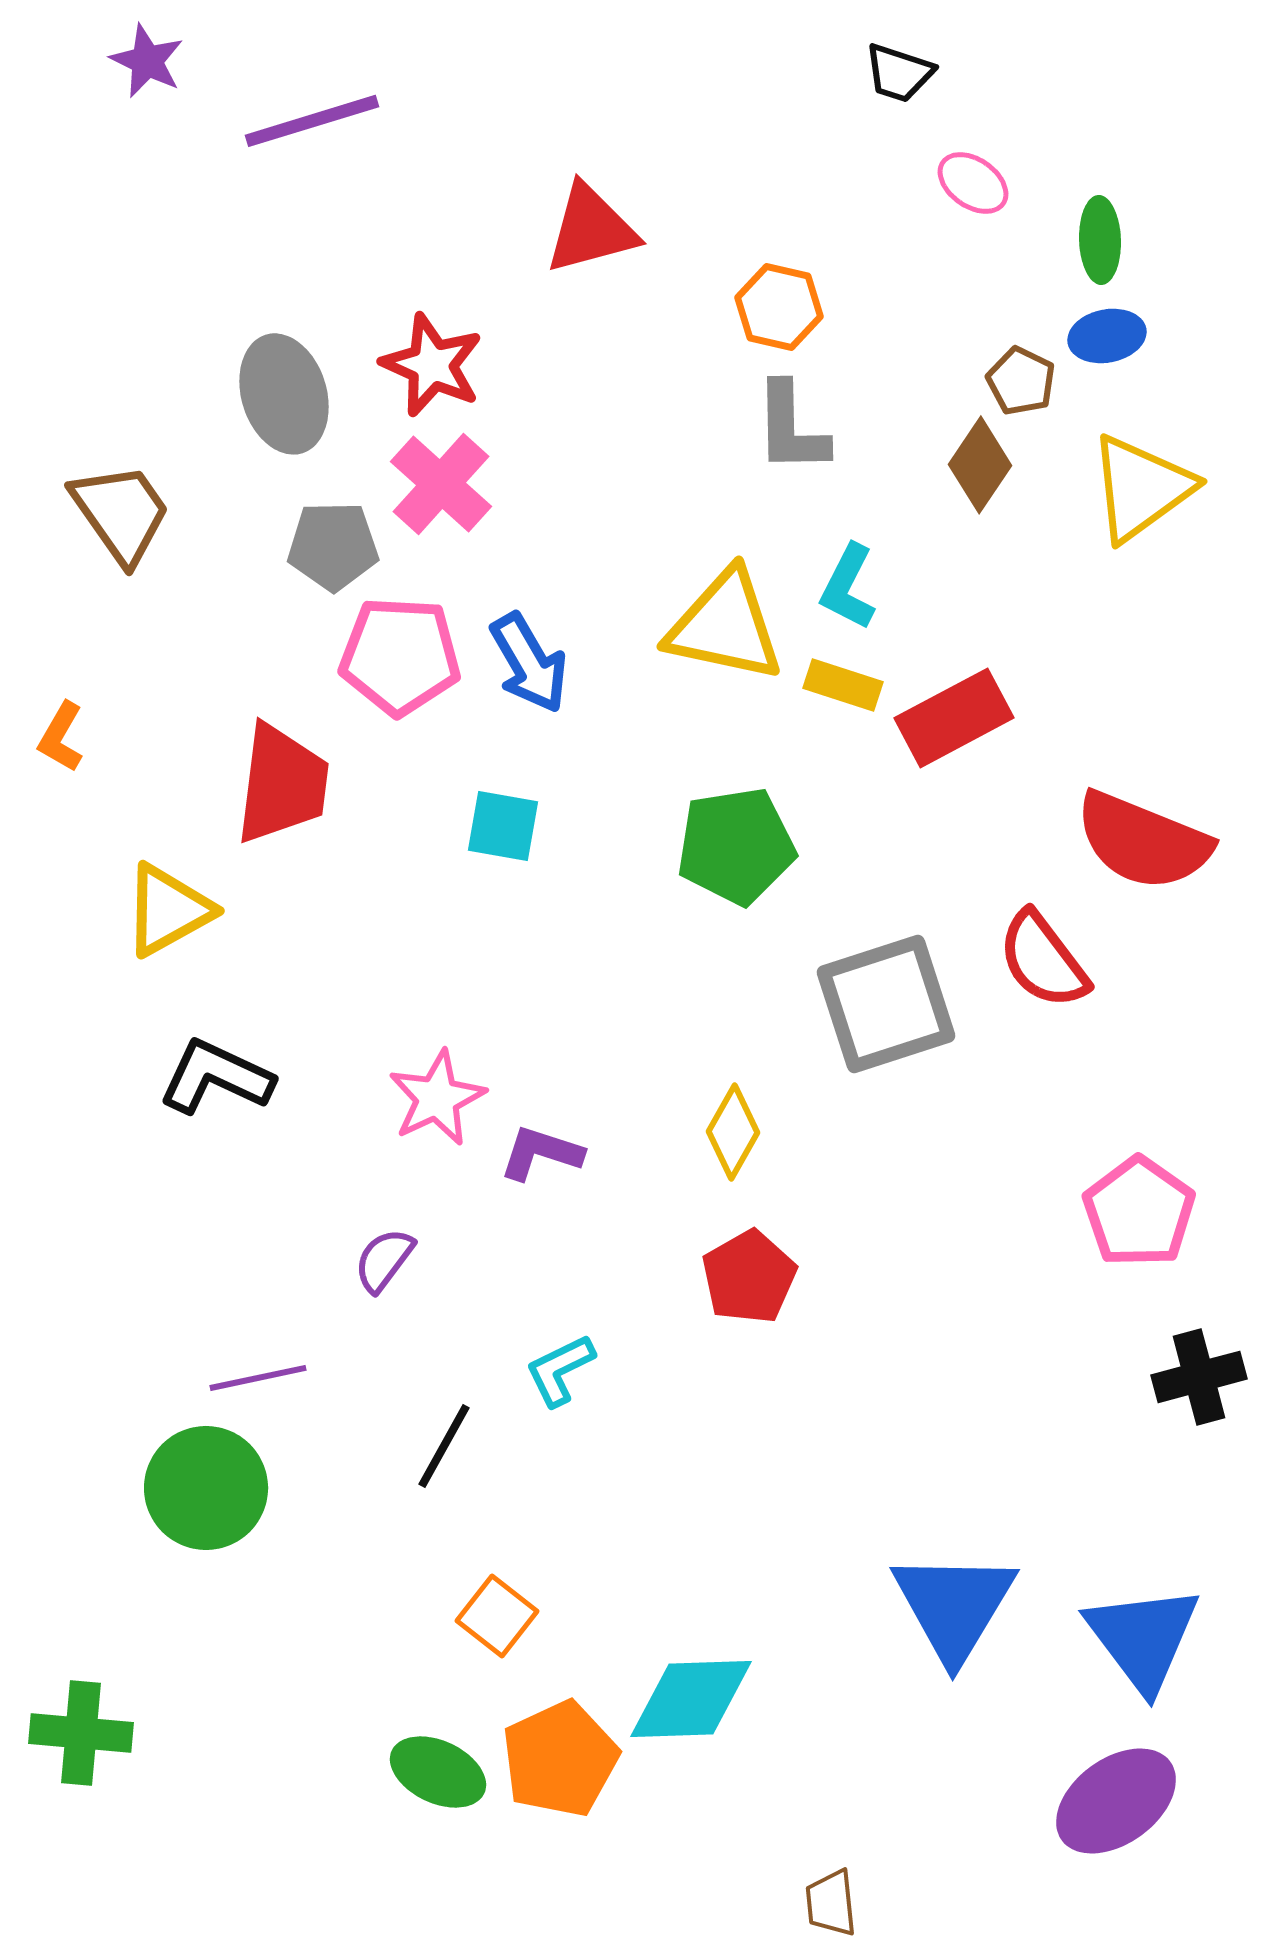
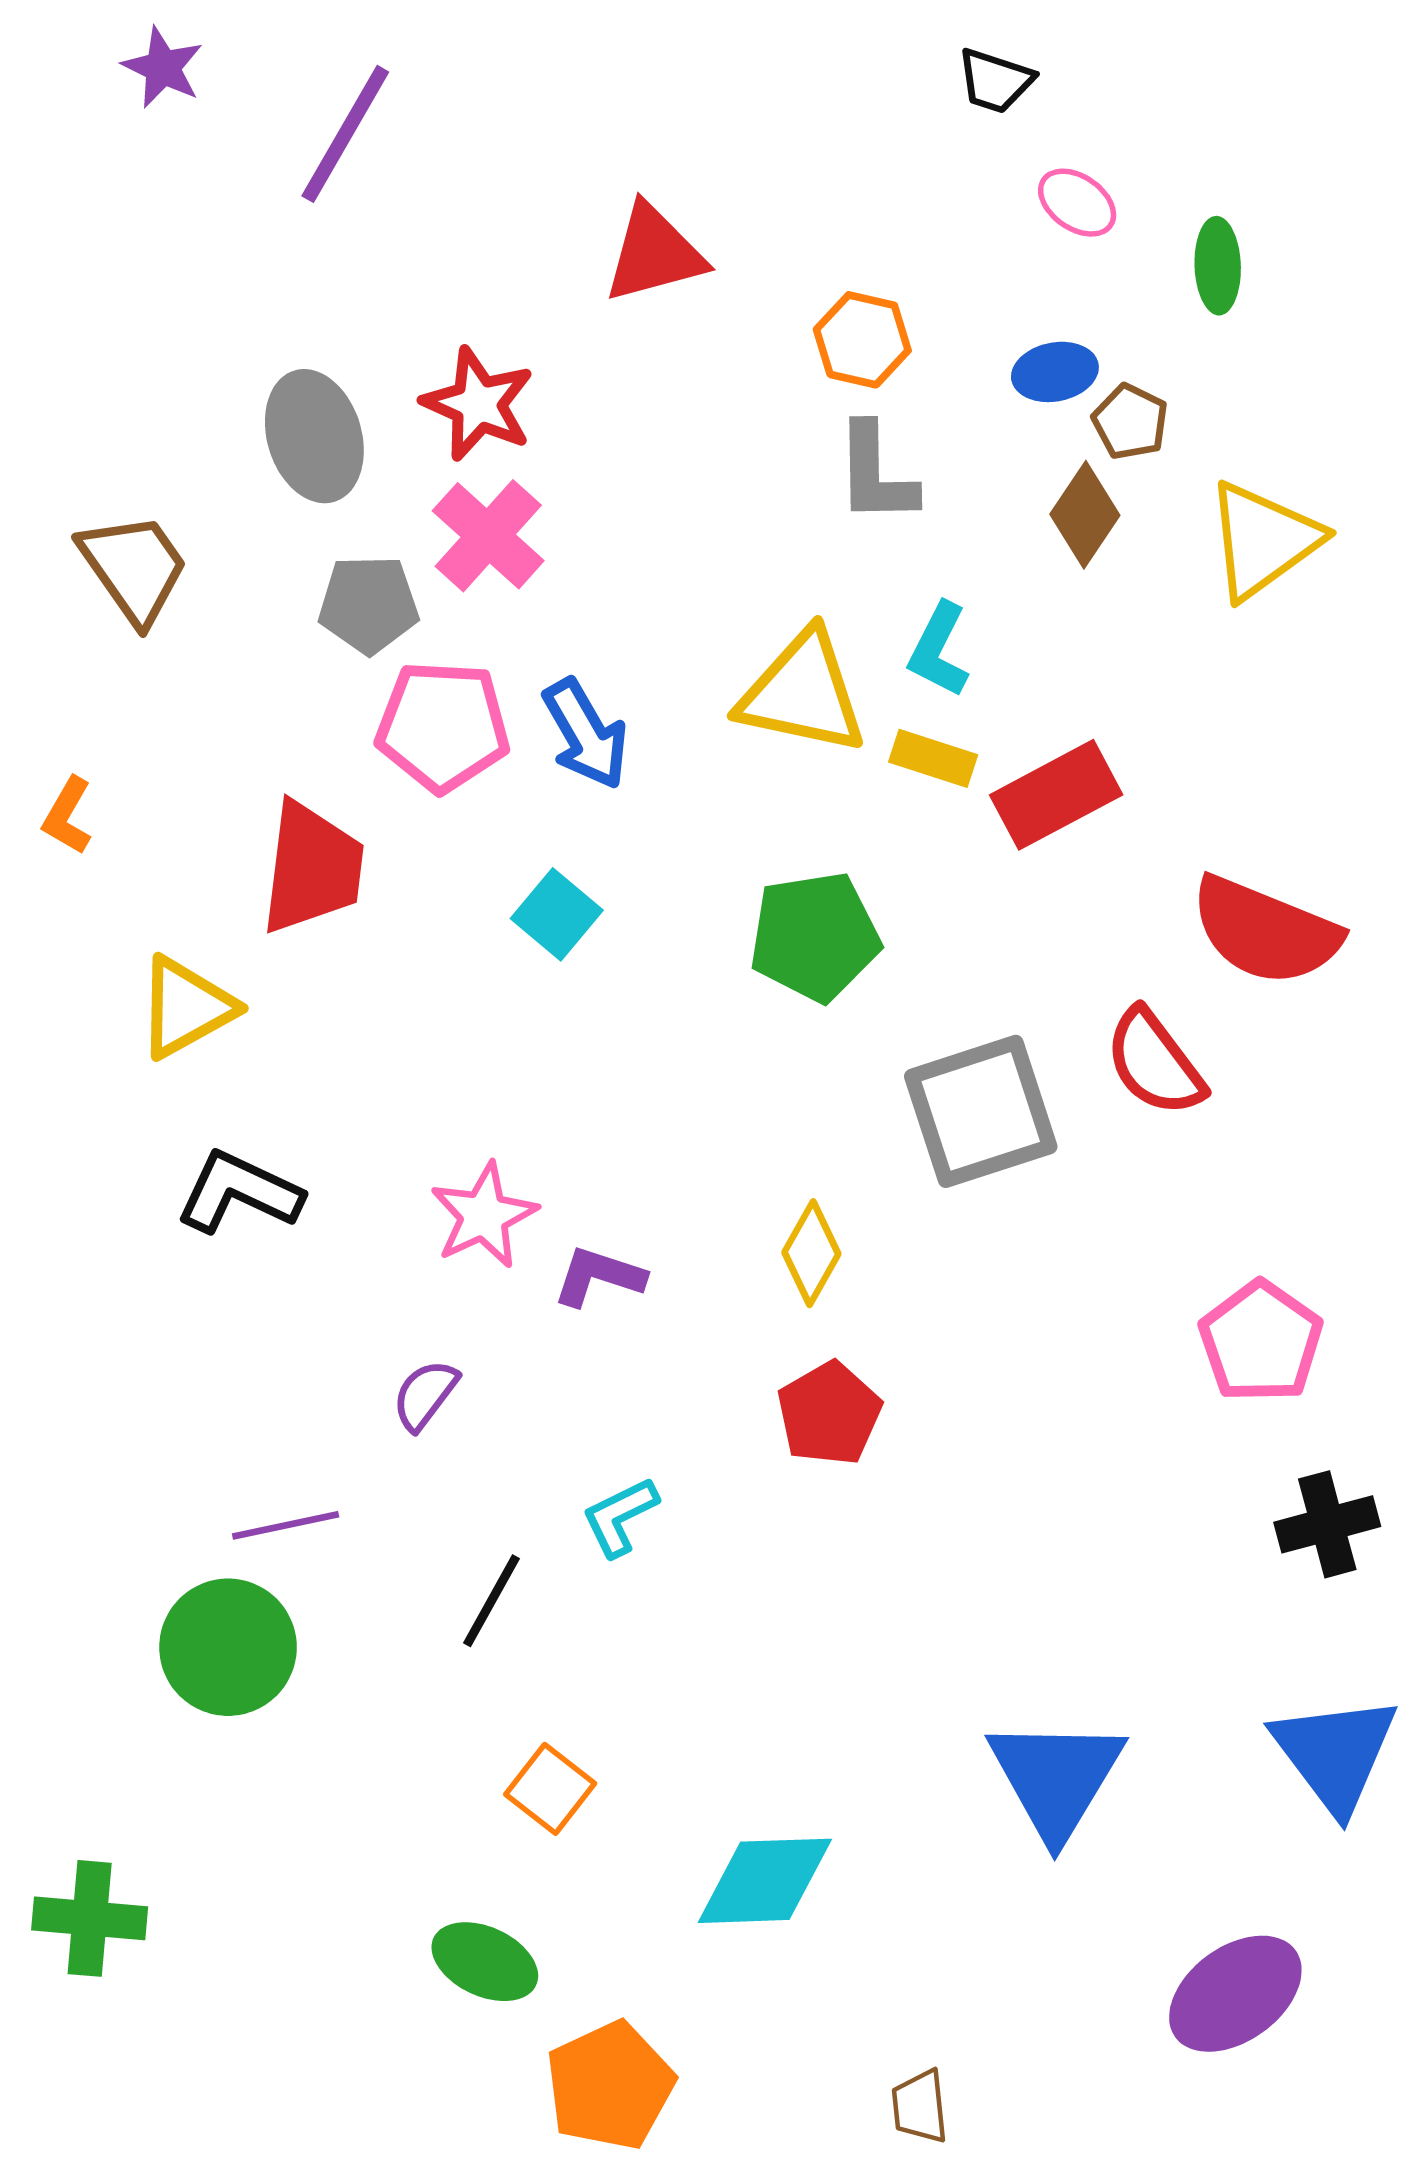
purple line: (312, 121) -> (345, 134), turned -43
blue ellipse: (1107, 336) -> (1055, 372), moved
cyan square: (503, 826) -> (557, 914), turned 30
blue triangle: (1143, 1638) -> (1335, 1753), moved
orange pentagon: (560, 1759) -> (610, 2086), moved

